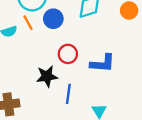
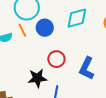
blue L-shape: (103, 63) -> (87, 68), turned 110

